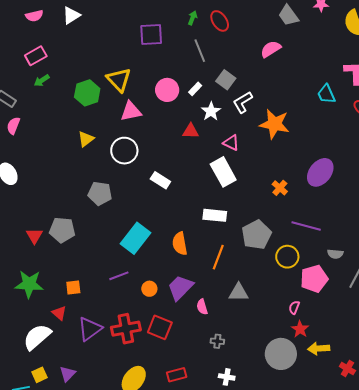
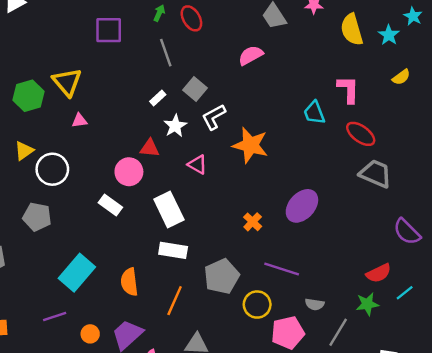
pink circle: (167, 90) -> (129, 172), moved
pink triangle: (131, 111) -> (80, 121), size x0.6
white circle: (124, 151) -> (52, 169), moved
white rectangle: (223, 172) -> (169, 210), moved

